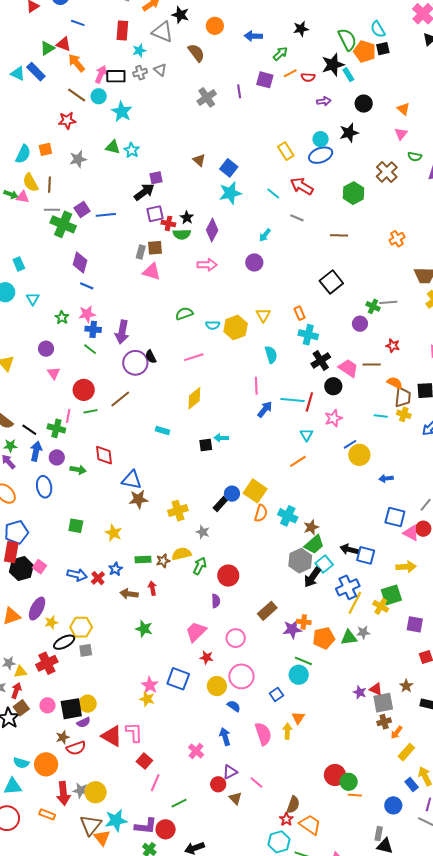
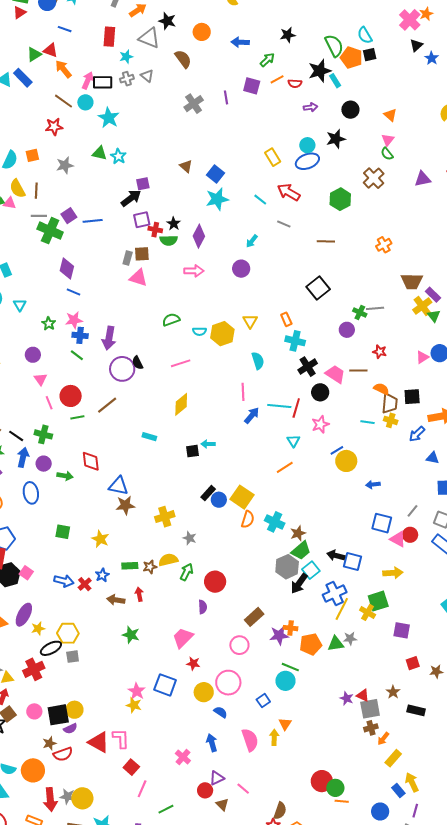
green semicircle: (415, 157) -> (387, 154), moved, turned 40
pink line: (68, 416) -> (49, 403), moved, turned -32
black rectangle: (220, 504) -> (208, 493), moved
pink circle: (236, 638) -> (239, 645), moved

